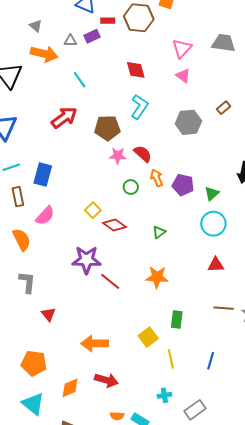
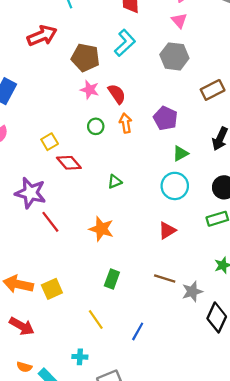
brown rectangle: (224, 108) -> (213, 90), moved, size x1.5
gray hexagon: (188, 122) -> (174, 56), moved
purple pentagon: (183, 185) -> (165, 118), moved
red triangle: (216, 265) -> (167, 230), turned -42
yellow square: (148, 337) -> (52, 289), moved
yellow line: (171, 359) -> (96, 320), turned -36

